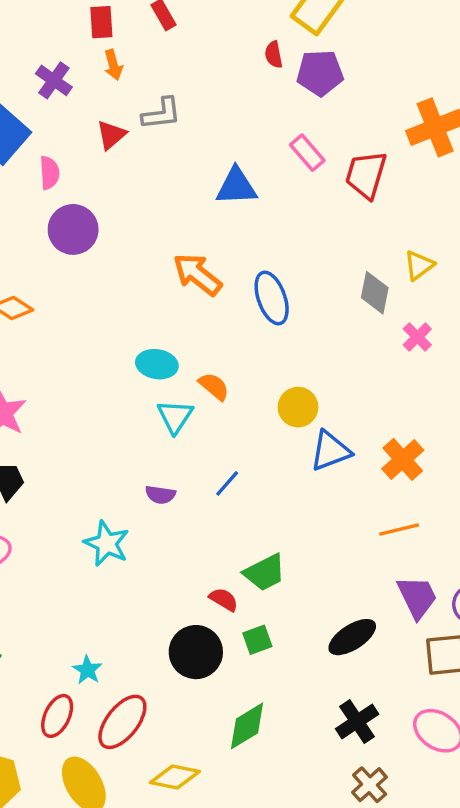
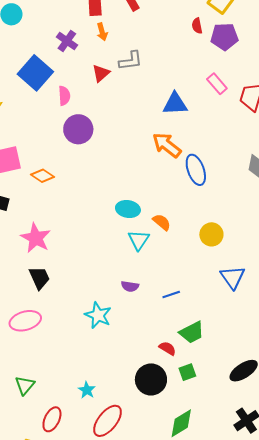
orange arrow: (197, 274) -> (167, 145), moved
blue triangle: (330, 451) -> (233, 277), moved, turned -44
blue line: (227, 483) -> (171, 295), moved, turned 30
red ellipse: (57, 716) -> (52, 419), moved

